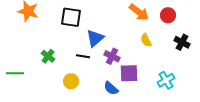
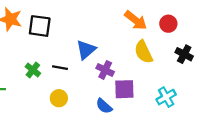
black square: (71, 17) -> (40, 26), moved
yellow semicircle: (146, 40) -> (144, 52), size x1.5
black line: (83, 56) -> (60, 68), moved

